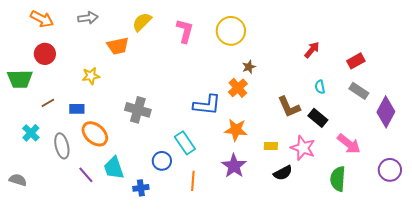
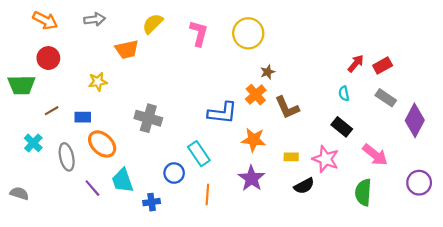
red arrow: (312, 50) -> (356, 63), moved
brown L-shape: (289, 107) -> (287, 107), moved

